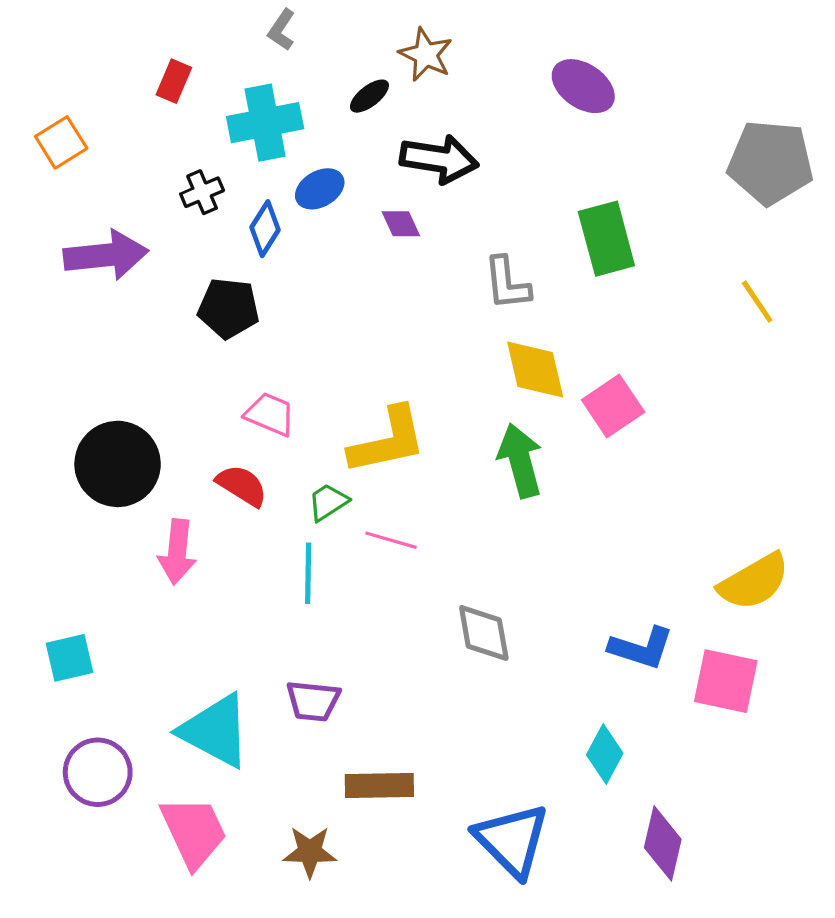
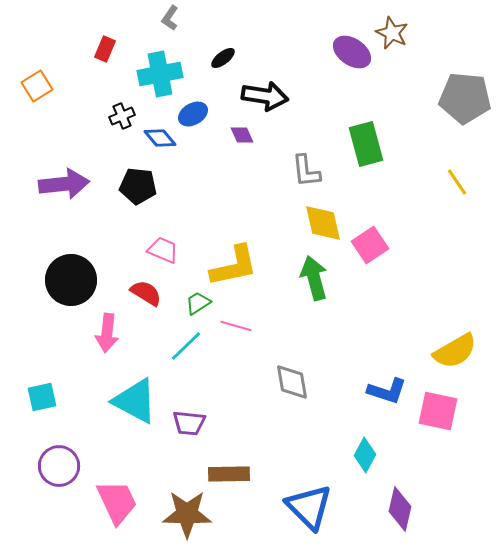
brown star: (426, 55) -> (392, 33), moved
blue diamond: (265, 229) -> (160, 138), turned -72
purple arrow: (106, 255) -> (64, 184), moved
cyan line: (308, 573) -> (186, 346), turned 45
cyan triangle: (215, 731) -> (135, 401), moved
brown star: (310, 852) -> (187, 514), size x1.5

